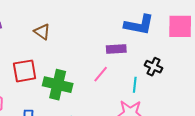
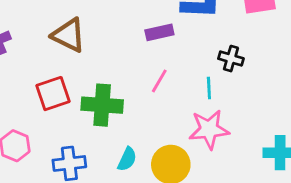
brown triangle: (42, 32) -> (69, 35), size x1.5
purple rectangle: (116, 49) -> (159, 32), moved

